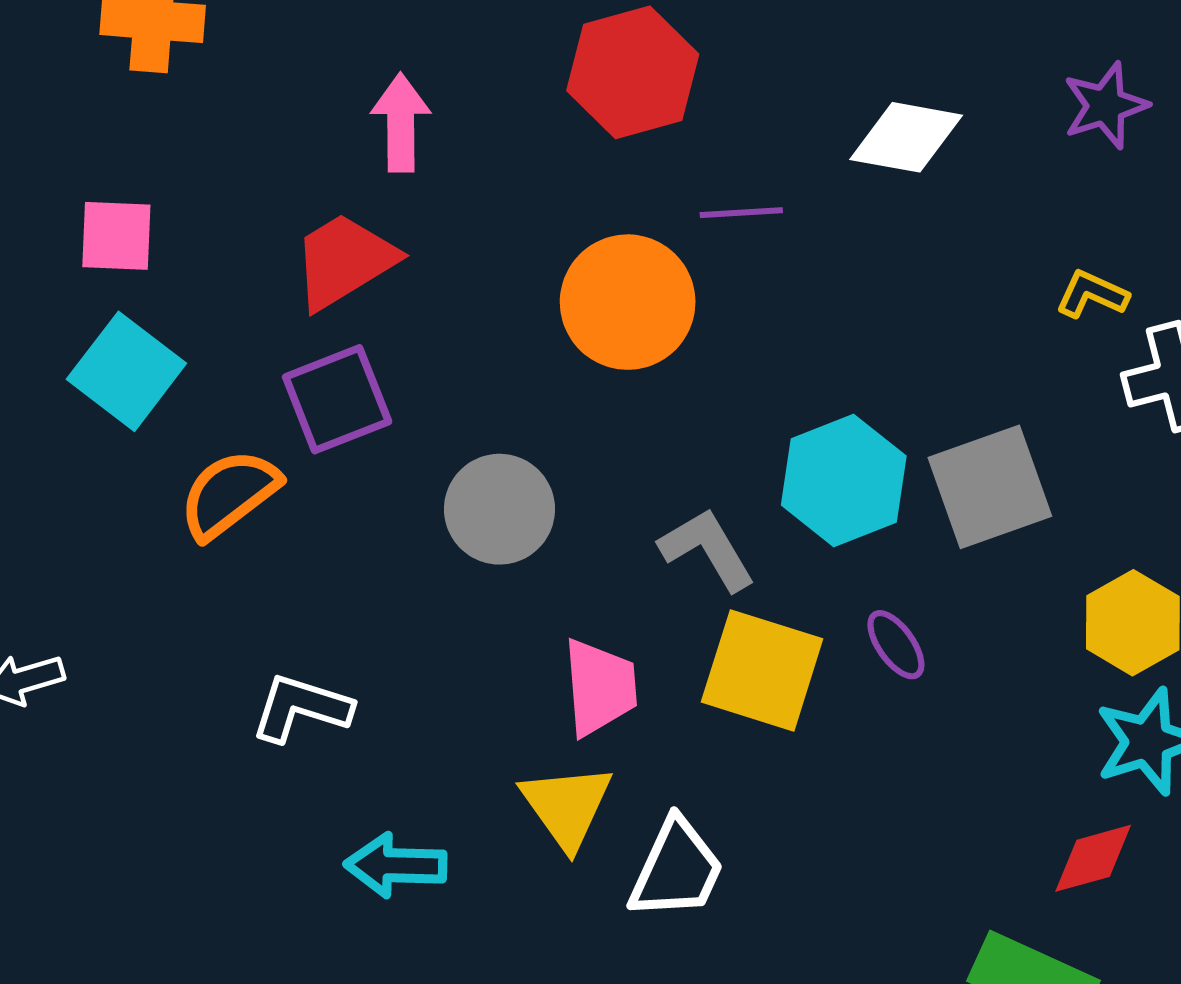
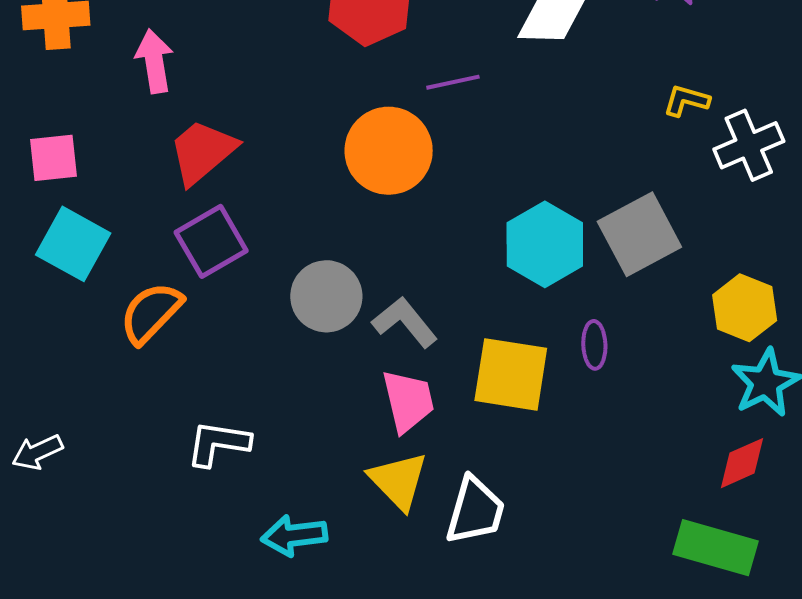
pink arrow: (401, 123) -> (154, 61), moved
gray L-shape: (707, 549) -> (405, 322), moved
purple ellipse: (896, 645) -> (594, 345), turned 42

